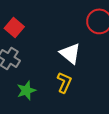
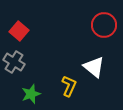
white triangle: (70, 53) -> (94, 67), moved

